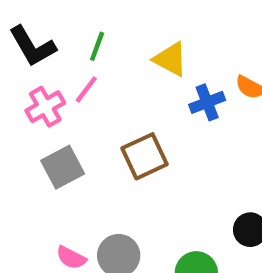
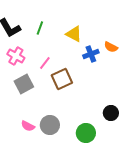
pink line: (86, 89) -> (45, 63), moved
pink cross: (45, 107) -> (16, 56), turned -30

